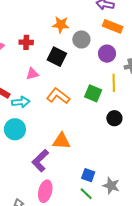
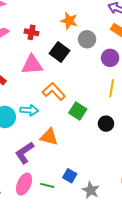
pink triangle: (32, 74) -> (32, 65), size x1.6
green square: (93, 93) -> (78, 111), moved
cyan arrow: (21, 102) -> (29, 110), moved
green line: (86, 194) -> (47, 185), moved, turned -40

